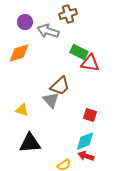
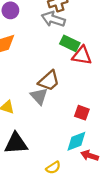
gray arrow: (48, 31) -> (53, 19), moved
red arrow: (86, 156) -> (90, 156), moved

